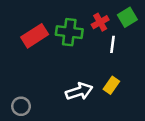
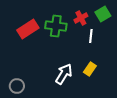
white arrow: (79, 91) -> (64, 74), turned -40

